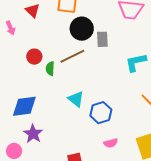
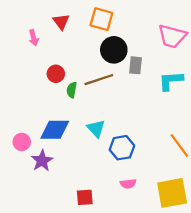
cyan L-shape: (136, 62) -> (171, 81), moved
blue diamond: (24, 106) -> (55, 130), moved
pink circle: (14, 151) -> (22, 142), moved

